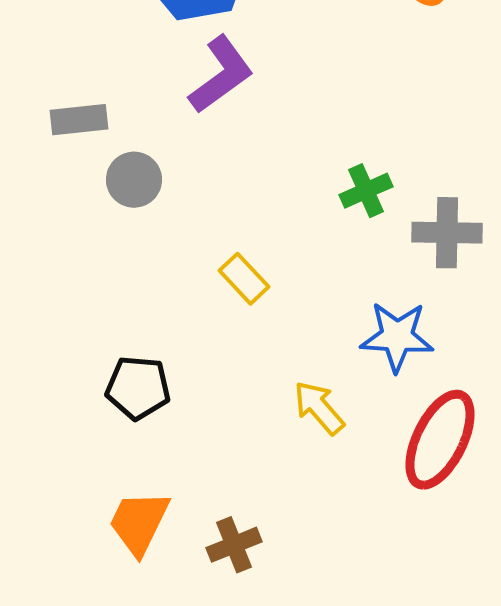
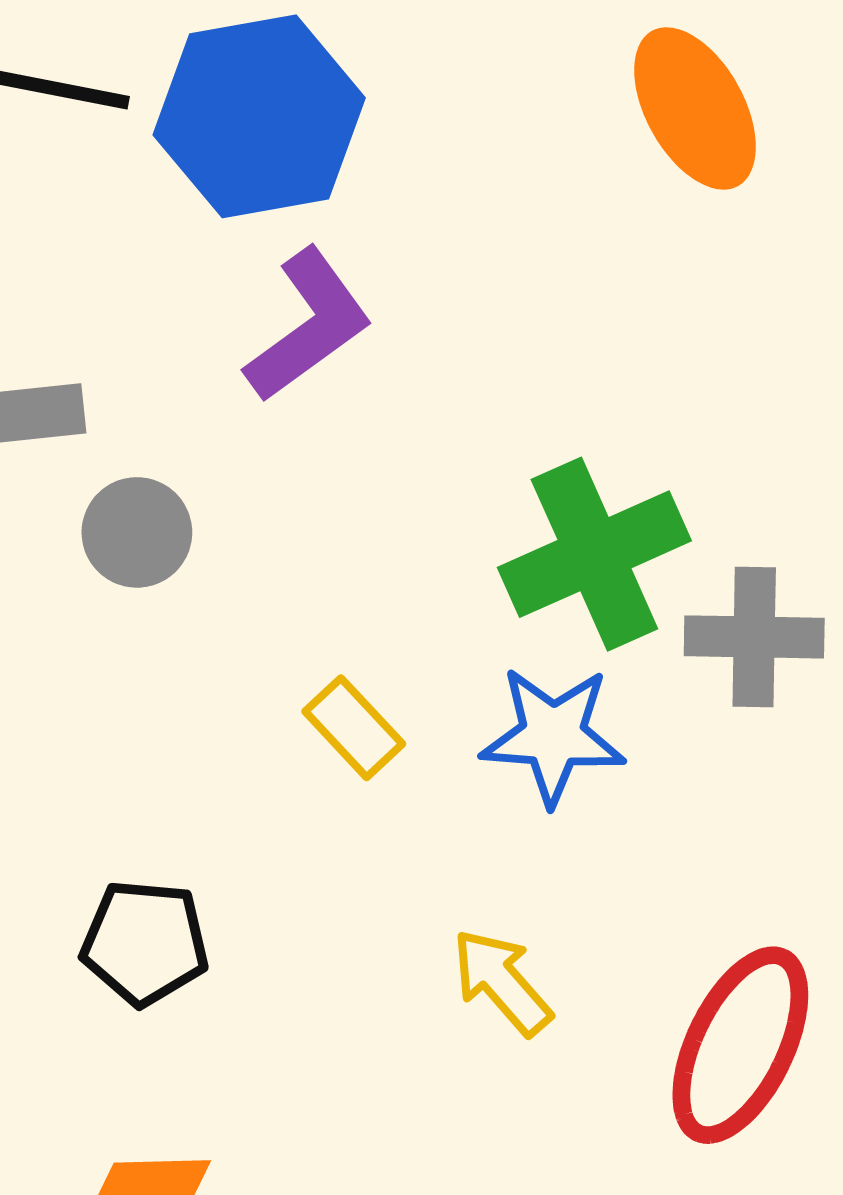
green cross: (366, 191) -> (594, 554), size x1.8
blue star: (397, 337) -> (553, 736), moved

